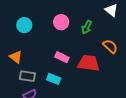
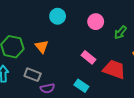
gray rectangle: (27, 76) -> (33, 75), moved
cyan rectangle: (54, 79) -> (81, 86), moved

